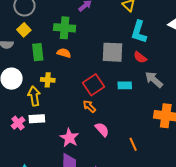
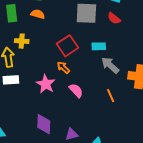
gray arrow: (154, 80) -> (110, 65), moved
pink star: (69, 138) -> (46, 84), moved
orange line: (133, 144) -> (111, 96), moved

